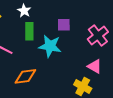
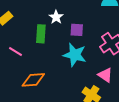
white star: (24, 11) -> (56, 17), moved
cyan star: (50, 46) -> (75, 55), moved

